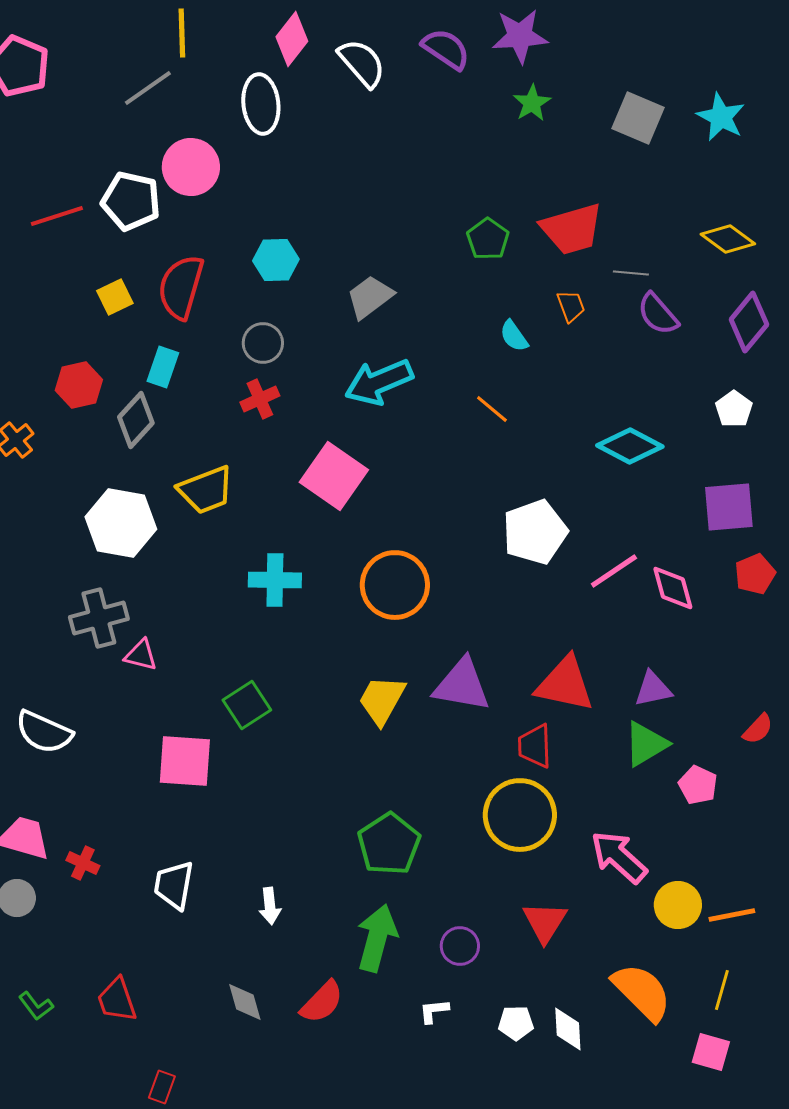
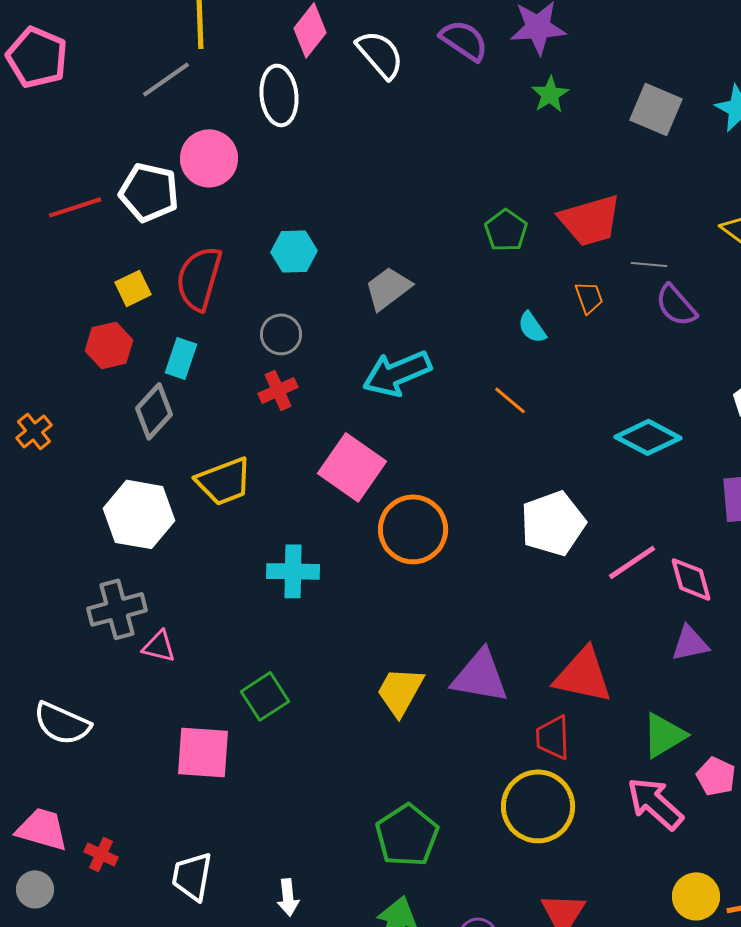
red hexagon: (79, 385) -> (109, 345), moved
orange circle: (395, 585) -> (413, 529), moved
purple triangle: (653, 689) -> (690, 643), moved
pink arrow: (619, 857) -> (655, 803), moved

